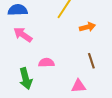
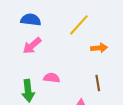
pink arrow: (23, 35) -> (32, 46), turned -84

